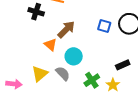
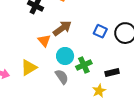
gray semicircle: (63, 73) -> (62, 77), moved
green cross: (92, 80) -> (84, 65), moved

